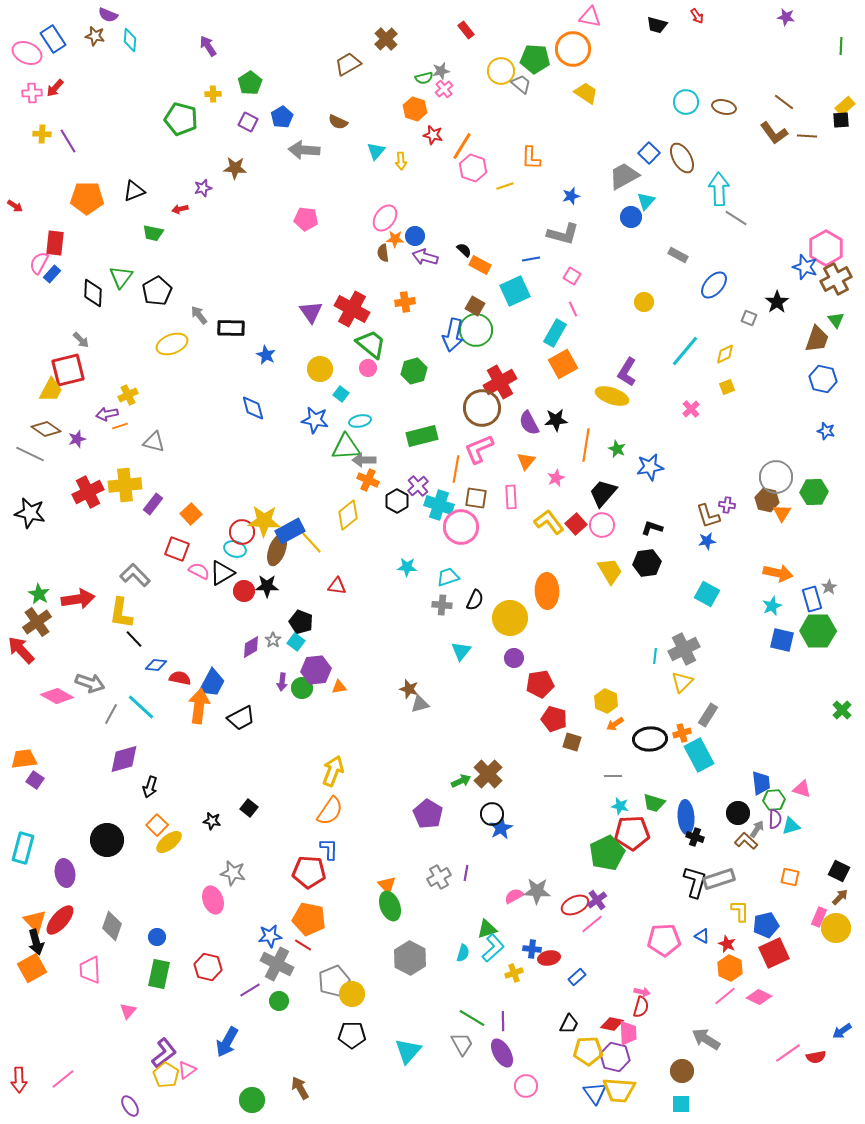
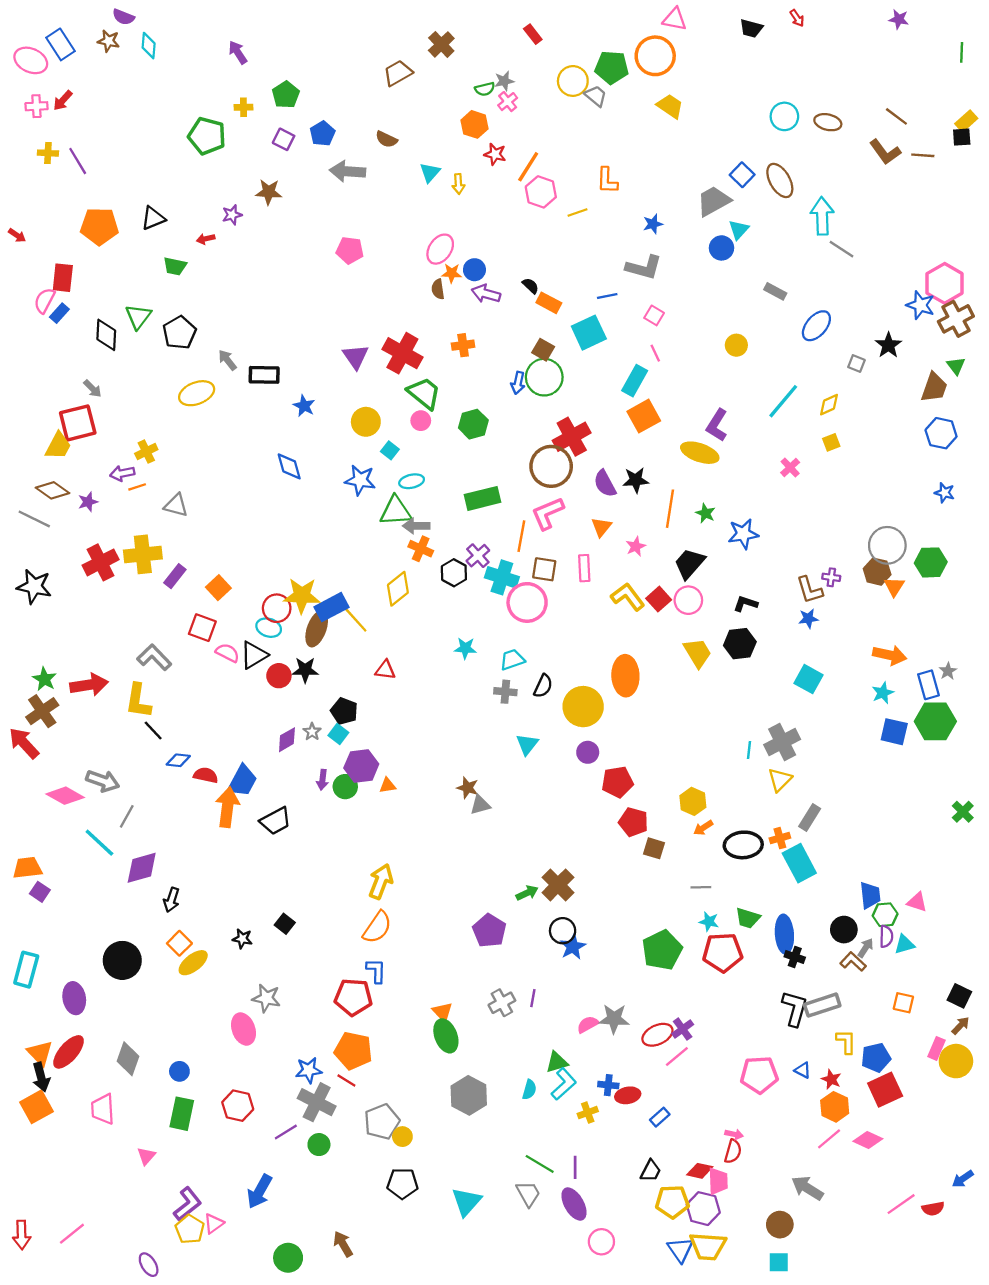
blue arrow: (453, 335) -> (518, 383), size x0.6
cyan line: (141, 707) -> (99, 843), moved
green pentagon: (607, 853) -> (662, 950), moved
yellow circle: (352, 994) -> (402, 1137), size x0.7

